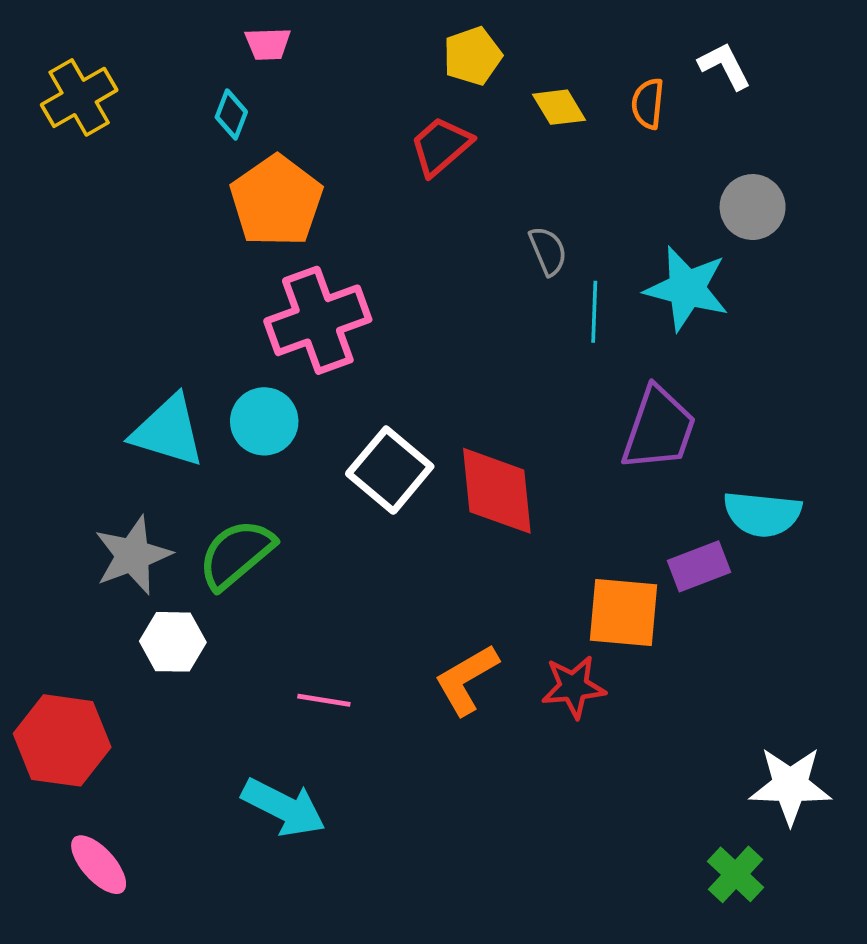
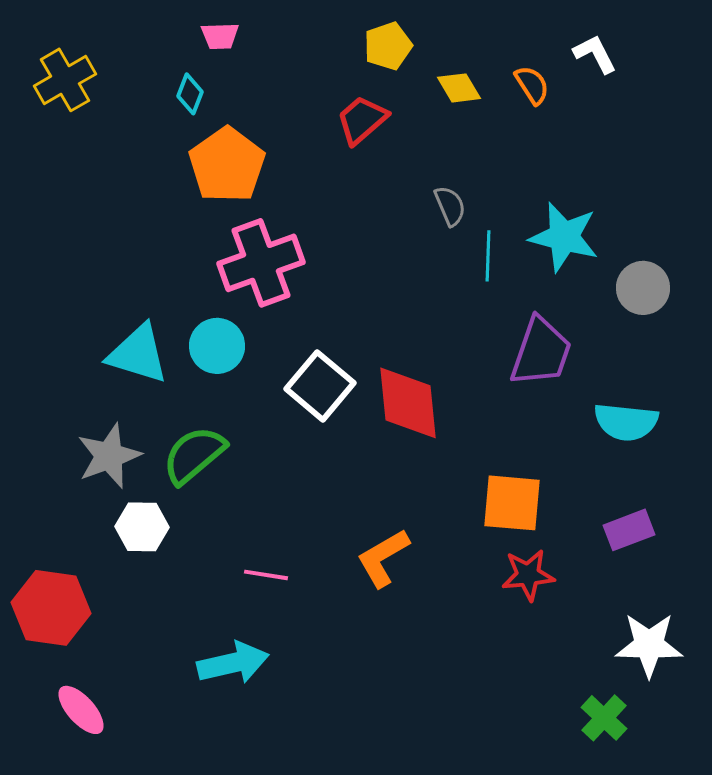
orange semicircle: (648, 104) -> (532, 85), turned 141
gray circle: (753, 207) -> (643, 288), moved
purple rectangle: (699, 566) -> (629, 530), moved
red star: (574, 687) -> (528, 575), moved
cyan arrow: (284, 807) -> (233, 663), turned -40

